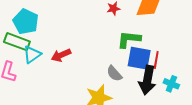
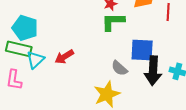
green L-shape: (129, 39) -> (113, 22), moved
red line: (156, 60) -> (168, 12), moved

